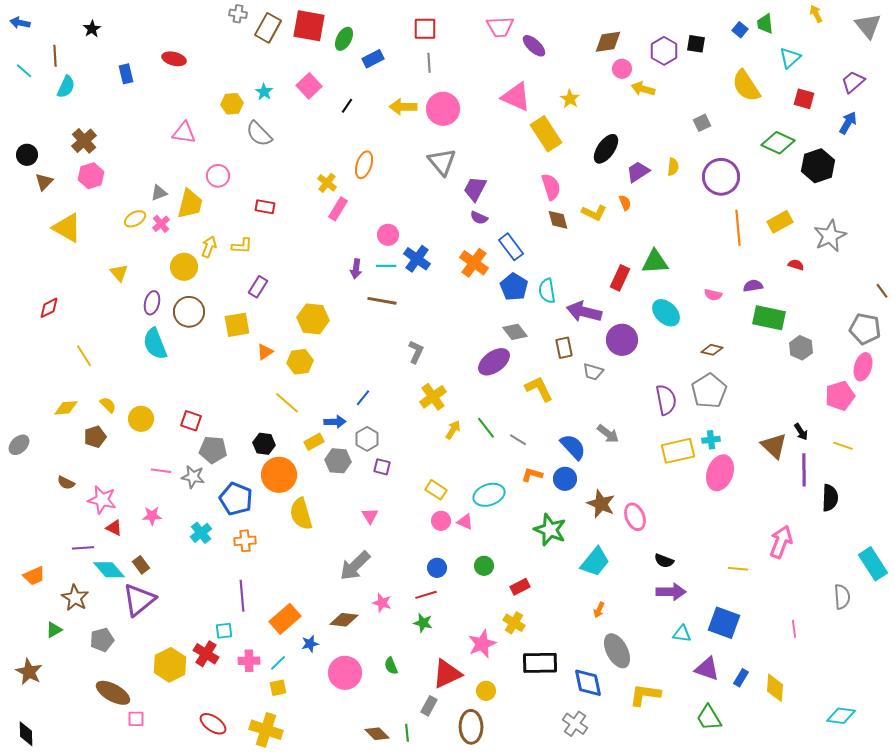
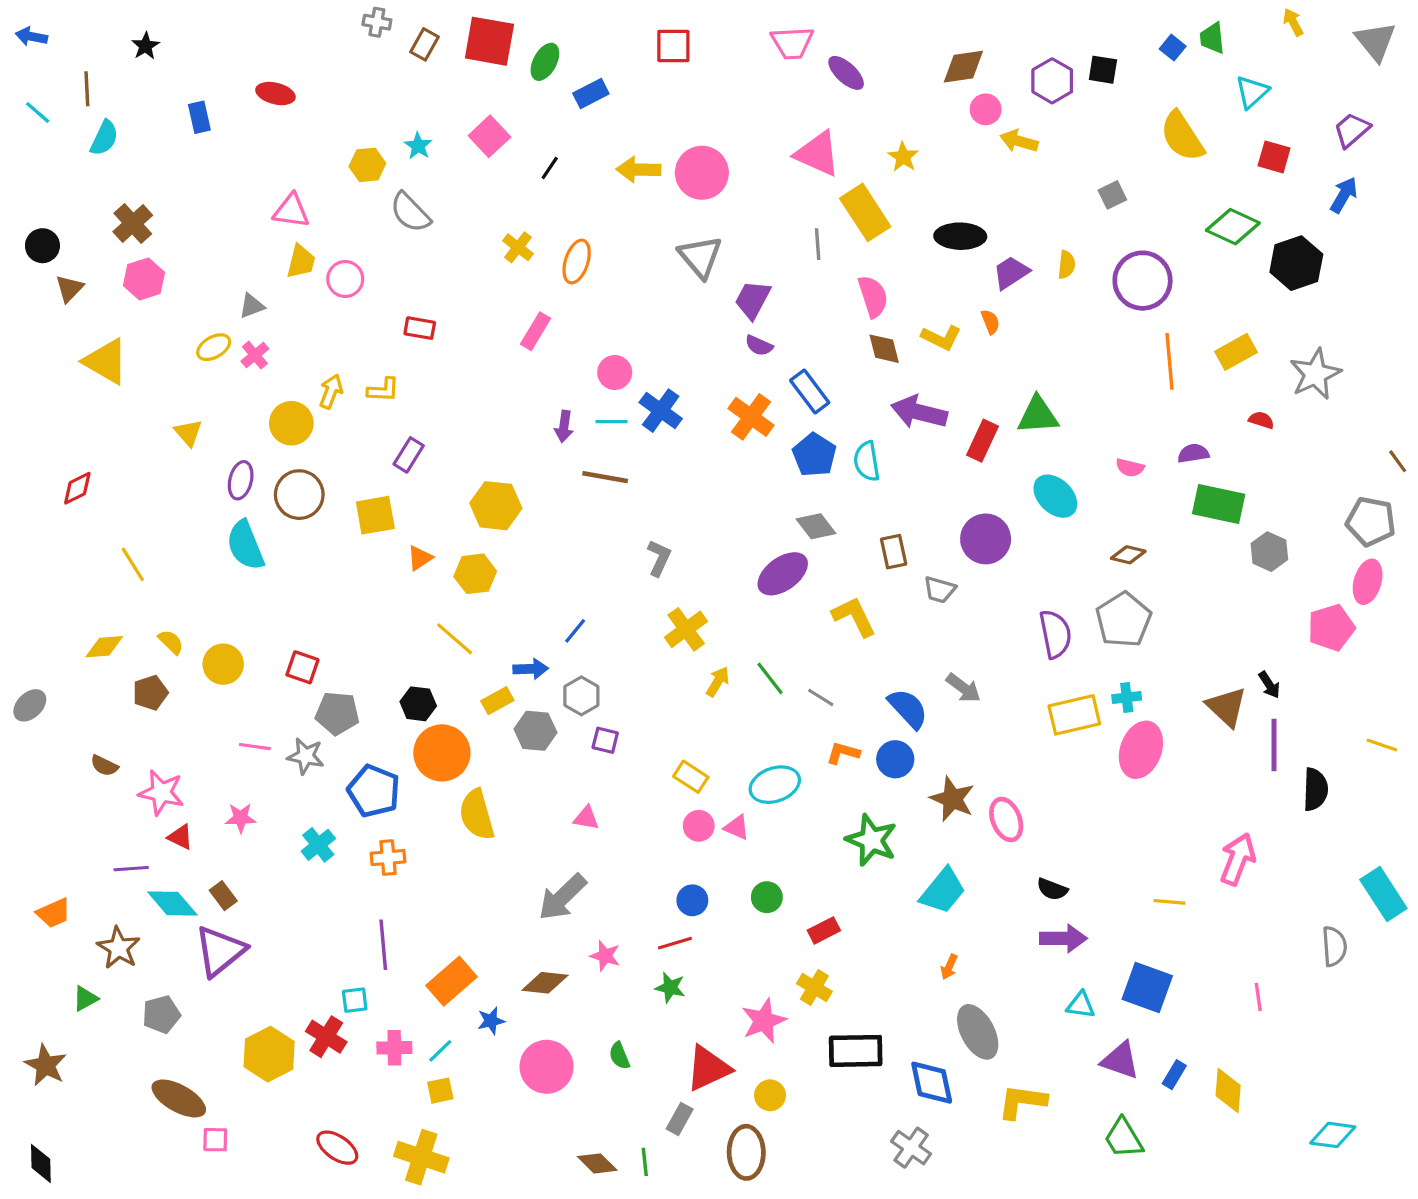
brown rectangle: (268, 28) -> (424, 44), size x0.7
gray line: (429, 63) -> (818, 244), moved
black ellipse: (606, 149) -> (960, 236), turned 56
yellow cross: (327, 183) -> (518, 247), moved
yellow trapezoid: (190, 204) -> (301, 262), moved, size x0.7
purple arrow: (584, 312) -> (919, 412), moved
yellow line: (843, 446) -> (1382, 745), moved
pink triangle: (370, 516) -> (586, 818), turned -48

